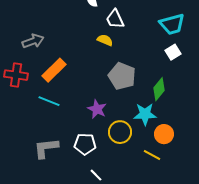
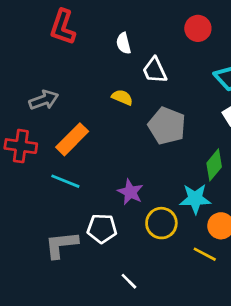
yellow semicircle: (105, 40) -> (122, 97), moved
gray pentagon: (122, 76) -> (167, 126), moved
white pentagon: (85, 144) -> (102, 229), moved

